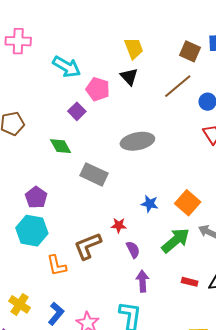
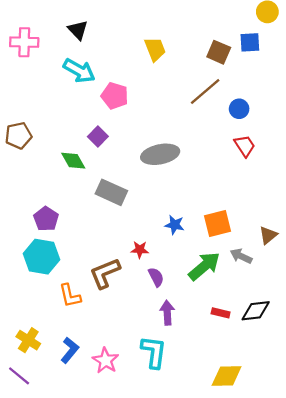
black triangle: (129, 77) -> (78, 30), moved
purple square: (77, 111) -> (98, 136), moved
orange square: (188, 203) -> (218, 223), turned 35

